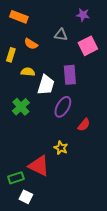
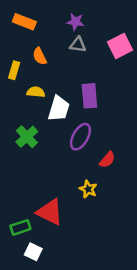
purple star: (83, 15) -> (75, 22), moved
orange semicircle: (31, 44) -> (40, 56), turned 32
pink square: (88, 46) -> (120, 46), moved
yellow star: (61, 148) -> (88, 189), moved

